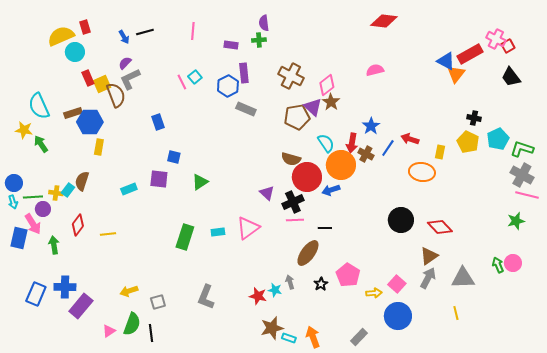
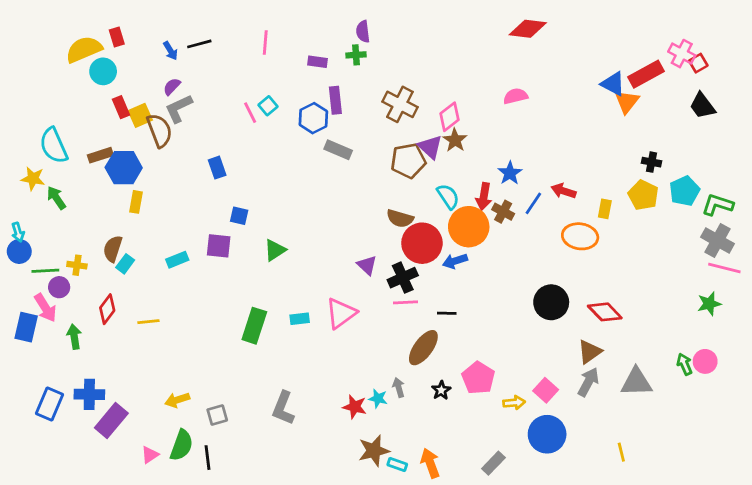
cyan rectangle: (68, 190) -> (125, 264), moved
cyan arrow: (13, 202) -> (18, 232), moved
yellow line: (456, 313) -> (621, 452), moved

